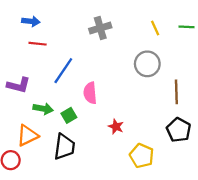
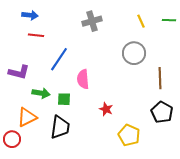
green square: (69, 115) -> (64, 99), turned 32

